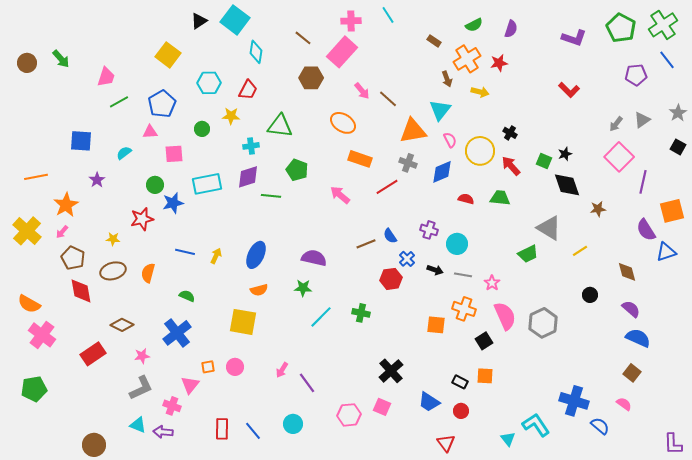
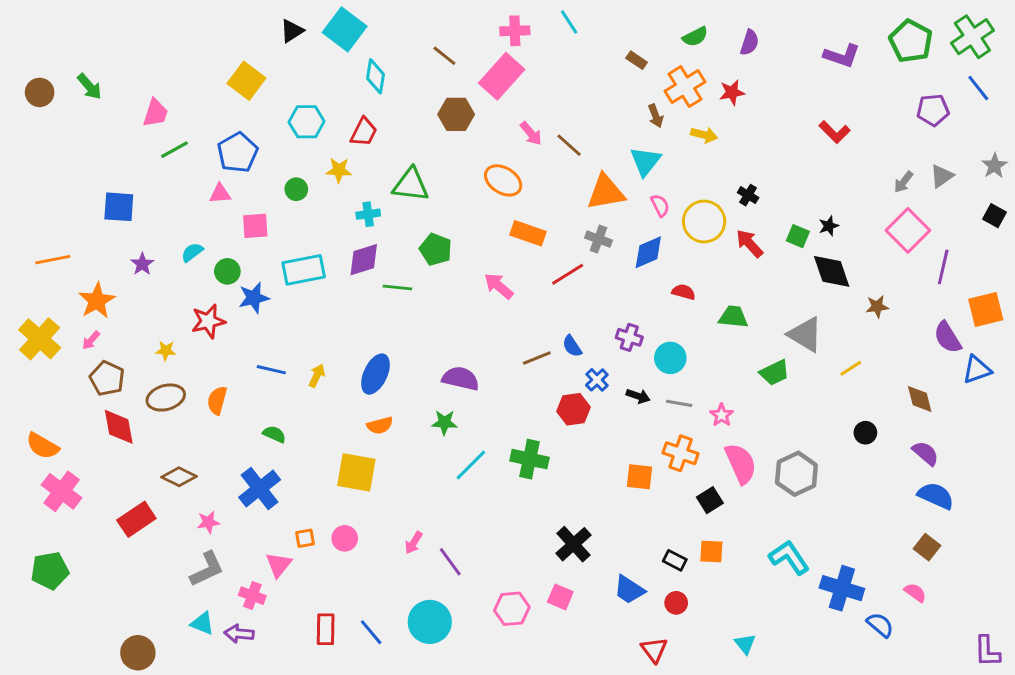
cyan semicircle: (124, 153) -> (192, 252), moved
green trapezoid: (500, 198) -> (733, 317), moved
green cross: (361, 313) -> (530, 459), size x1.4
cyan circle: (293, 424) -> (430, 622), size x1.5
cyan L-shape: (536, 425) -> (789, 557), moved

